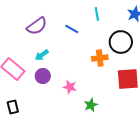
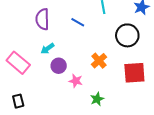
purple semicircle: (37, 26) -> (42, 19), turned 125
orange cross: (100, 58) -> (99, 61), moved, turned -35
purple circle: (43, 76) -> (59, 66), moved

